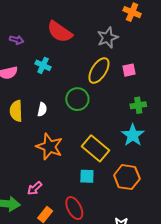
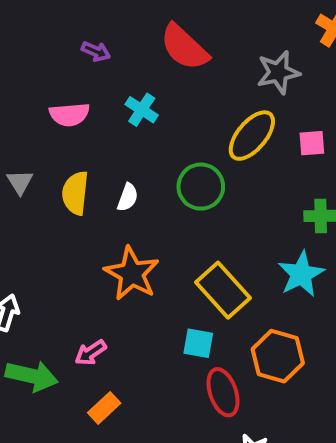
red ellipse: (74, 208) -> (223, 392), moved

